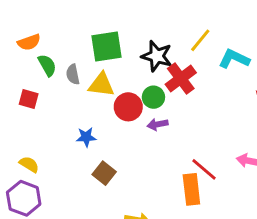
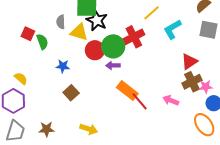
black star: (157, 56) -> (97, 20), moved
cyan L-shape: (234, 59) -> (172, 29), turned -65
green semicircle: (47, 65) -> (42, 42), moved
green circle: (153, 97) -> (113, 46), size x1.5
orange rectangle: (191, 189) -> (127, 90), moved, turned -55

